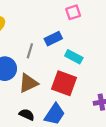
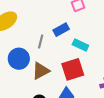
red square: (64, 83) -> (73, 69), turned -35

